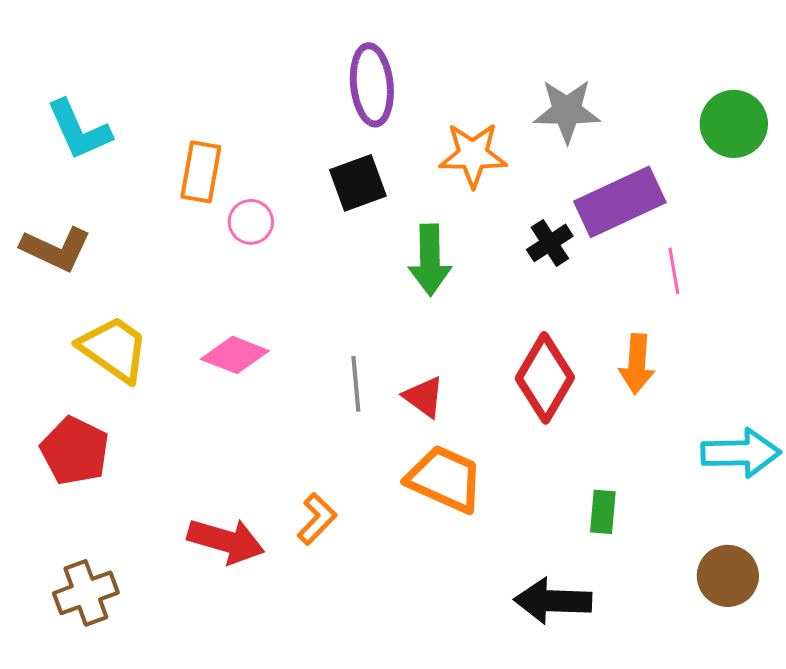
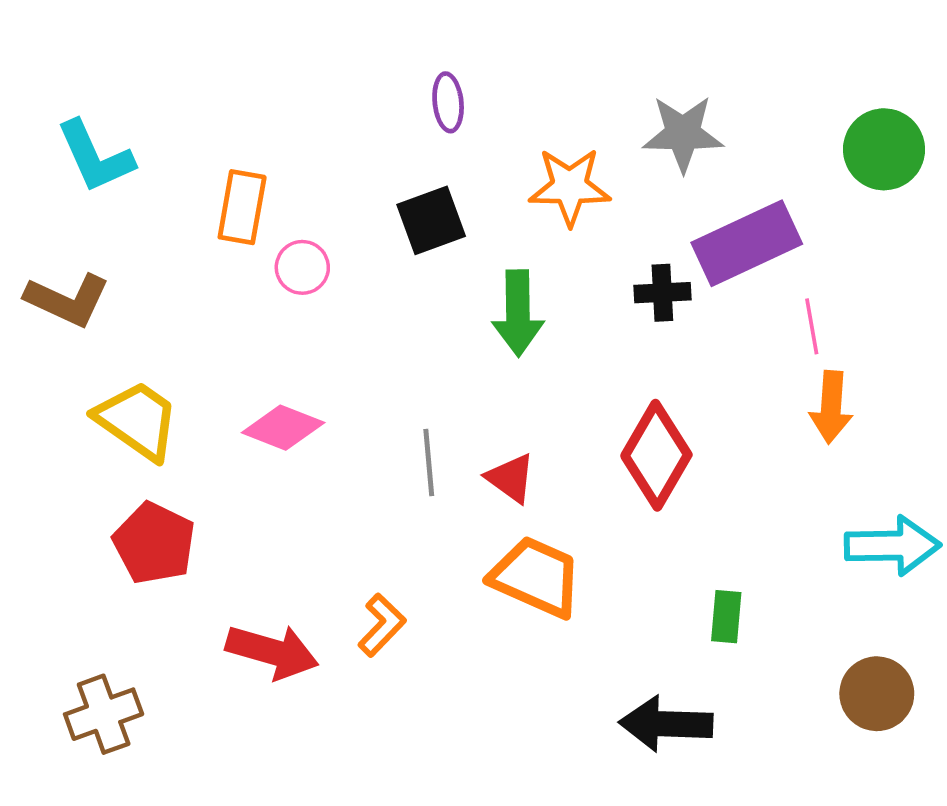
purple ellipse: (372, 85) -> (448, 102), size x0.6
black cross: (550, 243) -> (662, 293), turned 30
orange arrow: (637, 364) -> (831, 407), moved
red pentagon: (75, 451) -> (154, 543), moved

